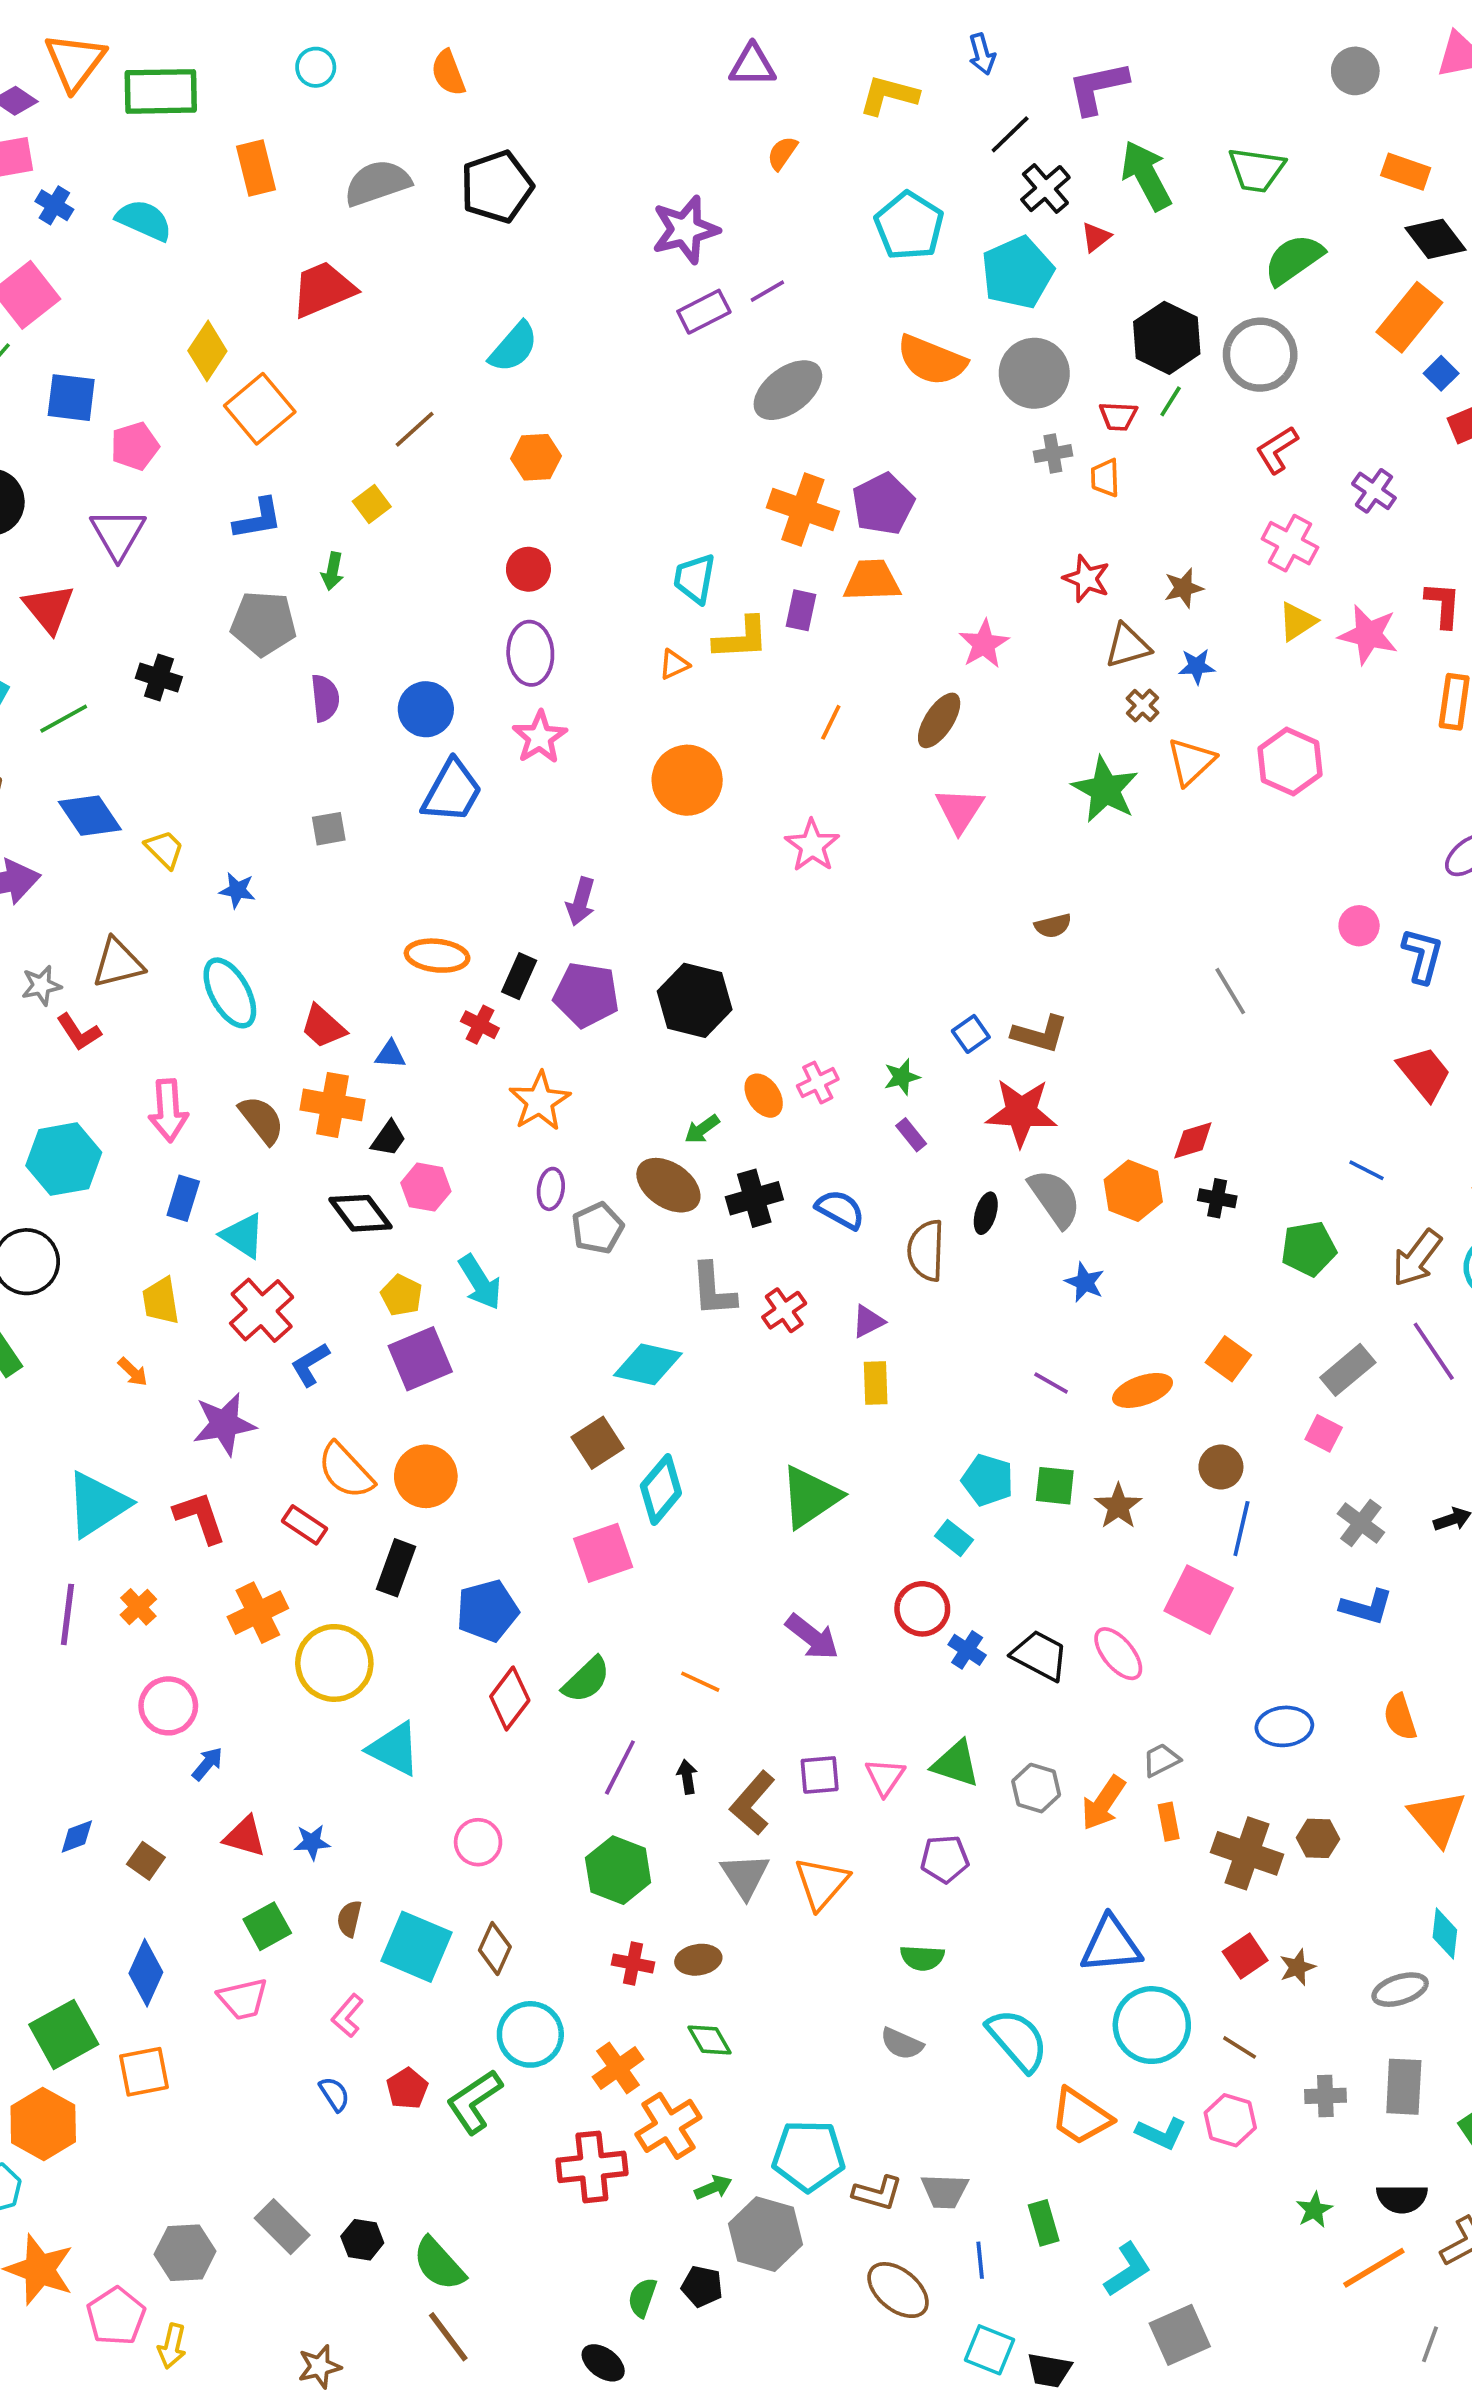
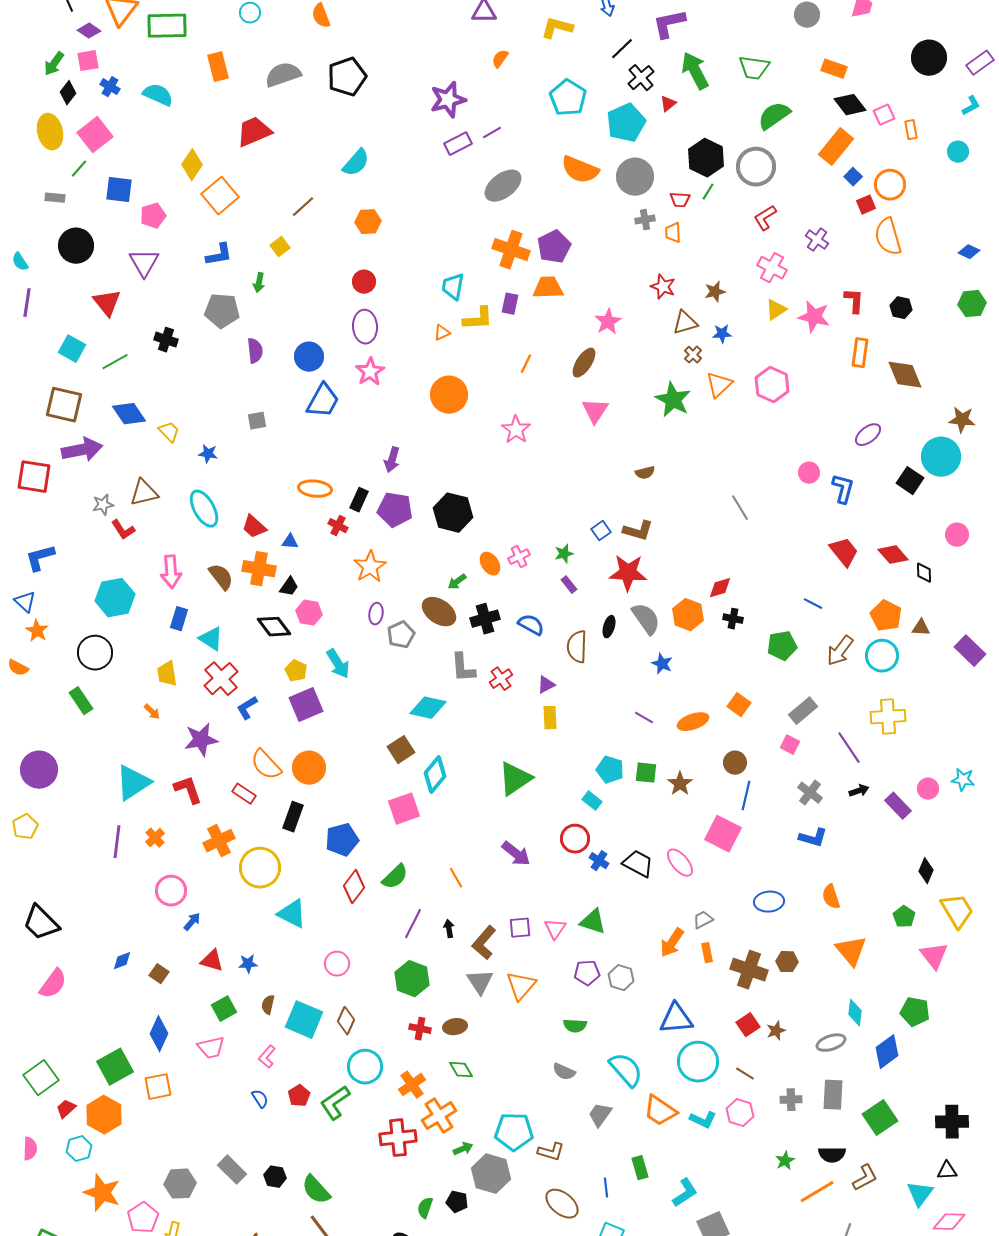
purple line: (1434, 1351) -> (849, 748), moved
orange line: (700, 1682) -> (456, 878), turned 35
gray hexagon: (1036, 1788) -> (621, 978), moved
gray trapezoid: (945, 2191) -> (600, 1115), moved, turned 124

